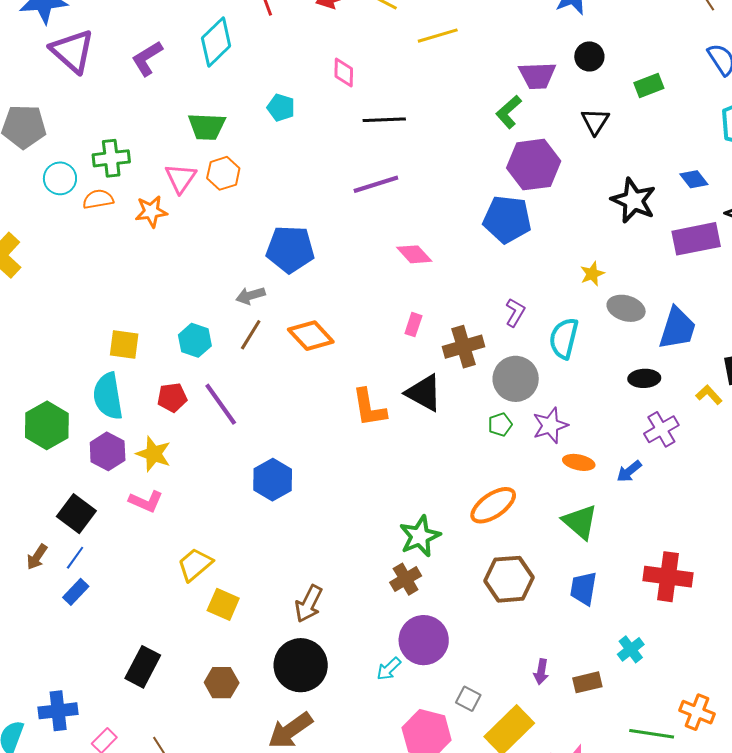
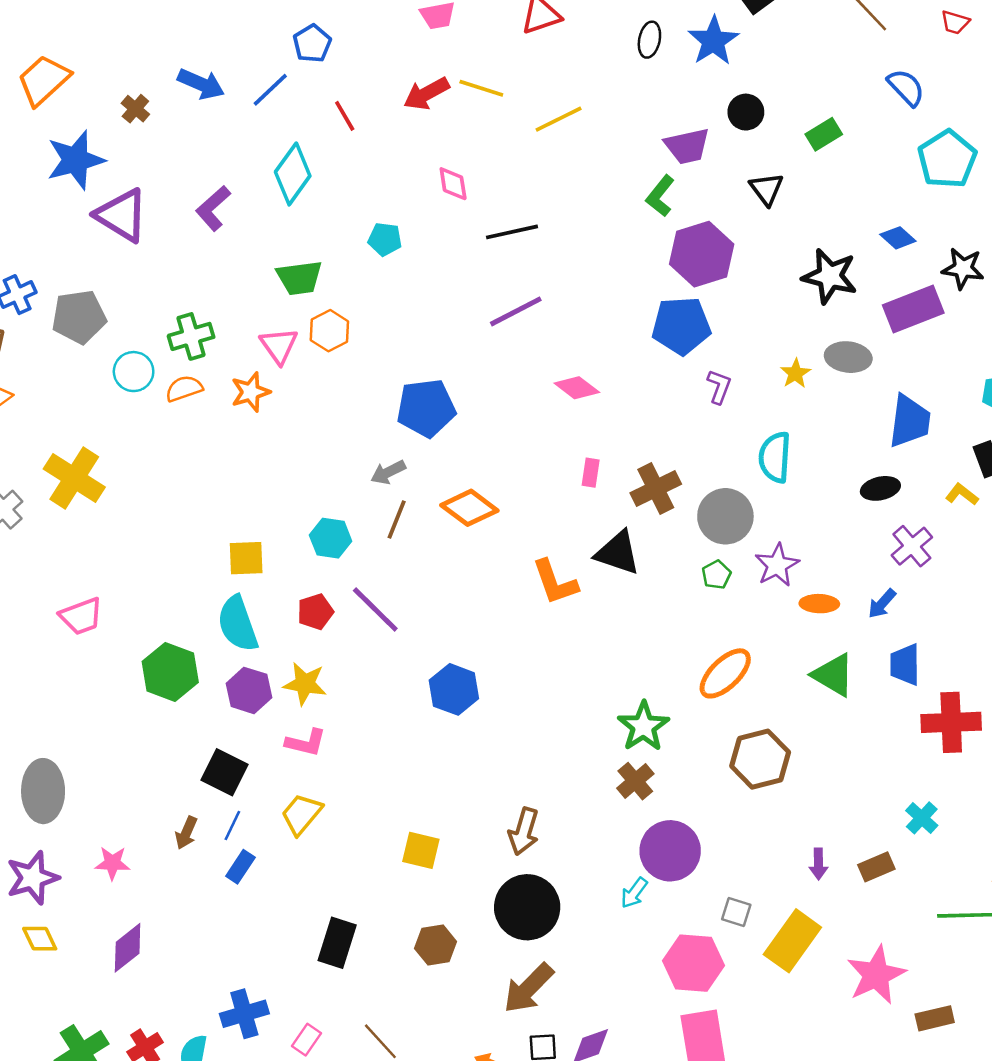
gray ellipse: (626, 308) -> (848, 357), moved
purple L-shape: (515, 312) -> (719, 387), moved
yellow trapezoid: (195, 564) -> (301, 814), moved
blue trapezoid: (583, 588) -> (905, 665), moved

